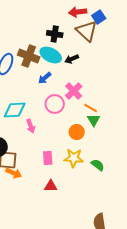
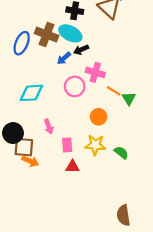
black arrow: (72, 59) -> (81, 50), moved
pink cross: (74, 91) -> (95, 72), turned -30
green triangle: (94, 120) -> (129, 98), moved
pink arrow: (31, 126) -> (49, 127), moved
red triangle: (51, 186) -> (73, 167), moved

